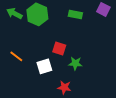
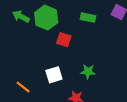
red square: (59, 48) -> (64, 40), moved
orange line: (16, 56) -> (23, 87), moved

